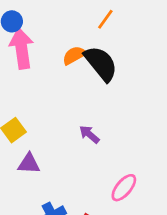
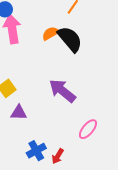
purple arrow: (89, 134) -> (62, 91), size x1.8

